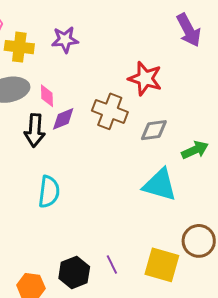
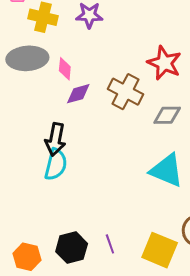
black arrow: (35, 130) -> (55, 139), moved

